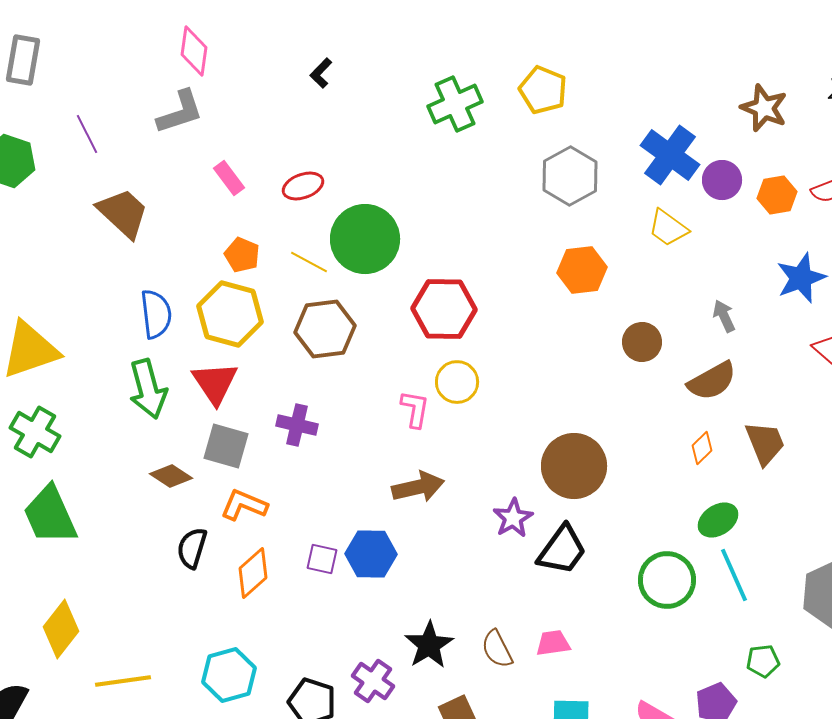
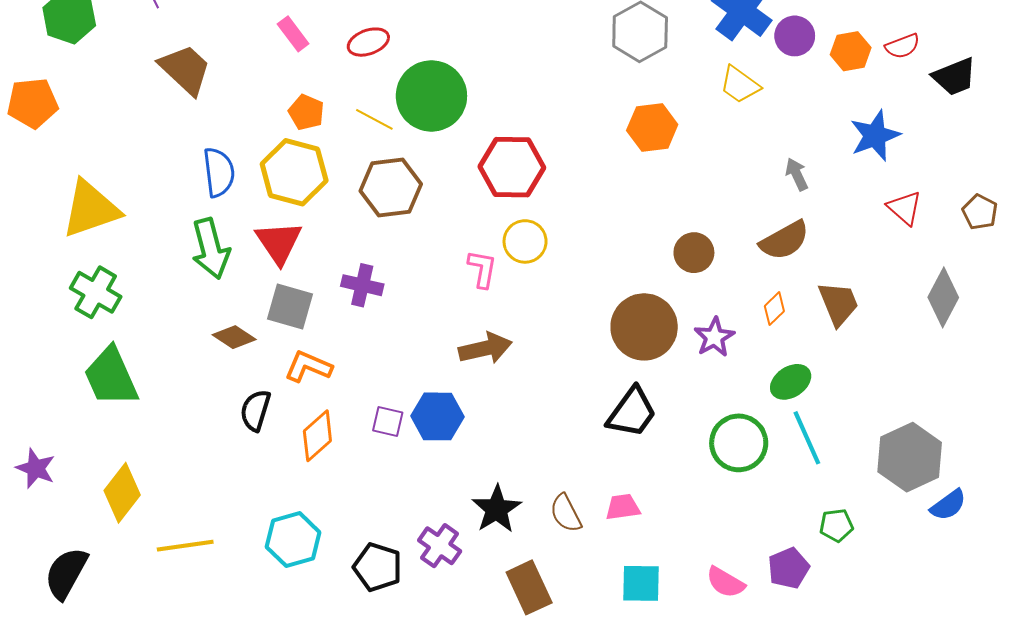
brown circle: (642, 342) -> (694, 253), moved
purple star: (513, 518) -> (714, 337), moved

